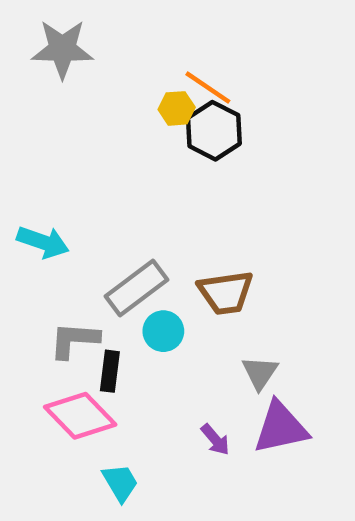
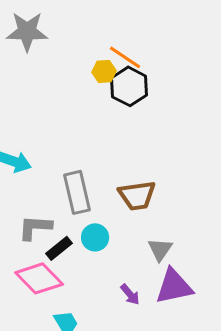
gray rectangle: (137, 288) -> (77, 192), turned -66
cyan circle: (163, 331) -> (95, 237), moved
black rectangle: (110, 371) -> (59, 248), turned 44

